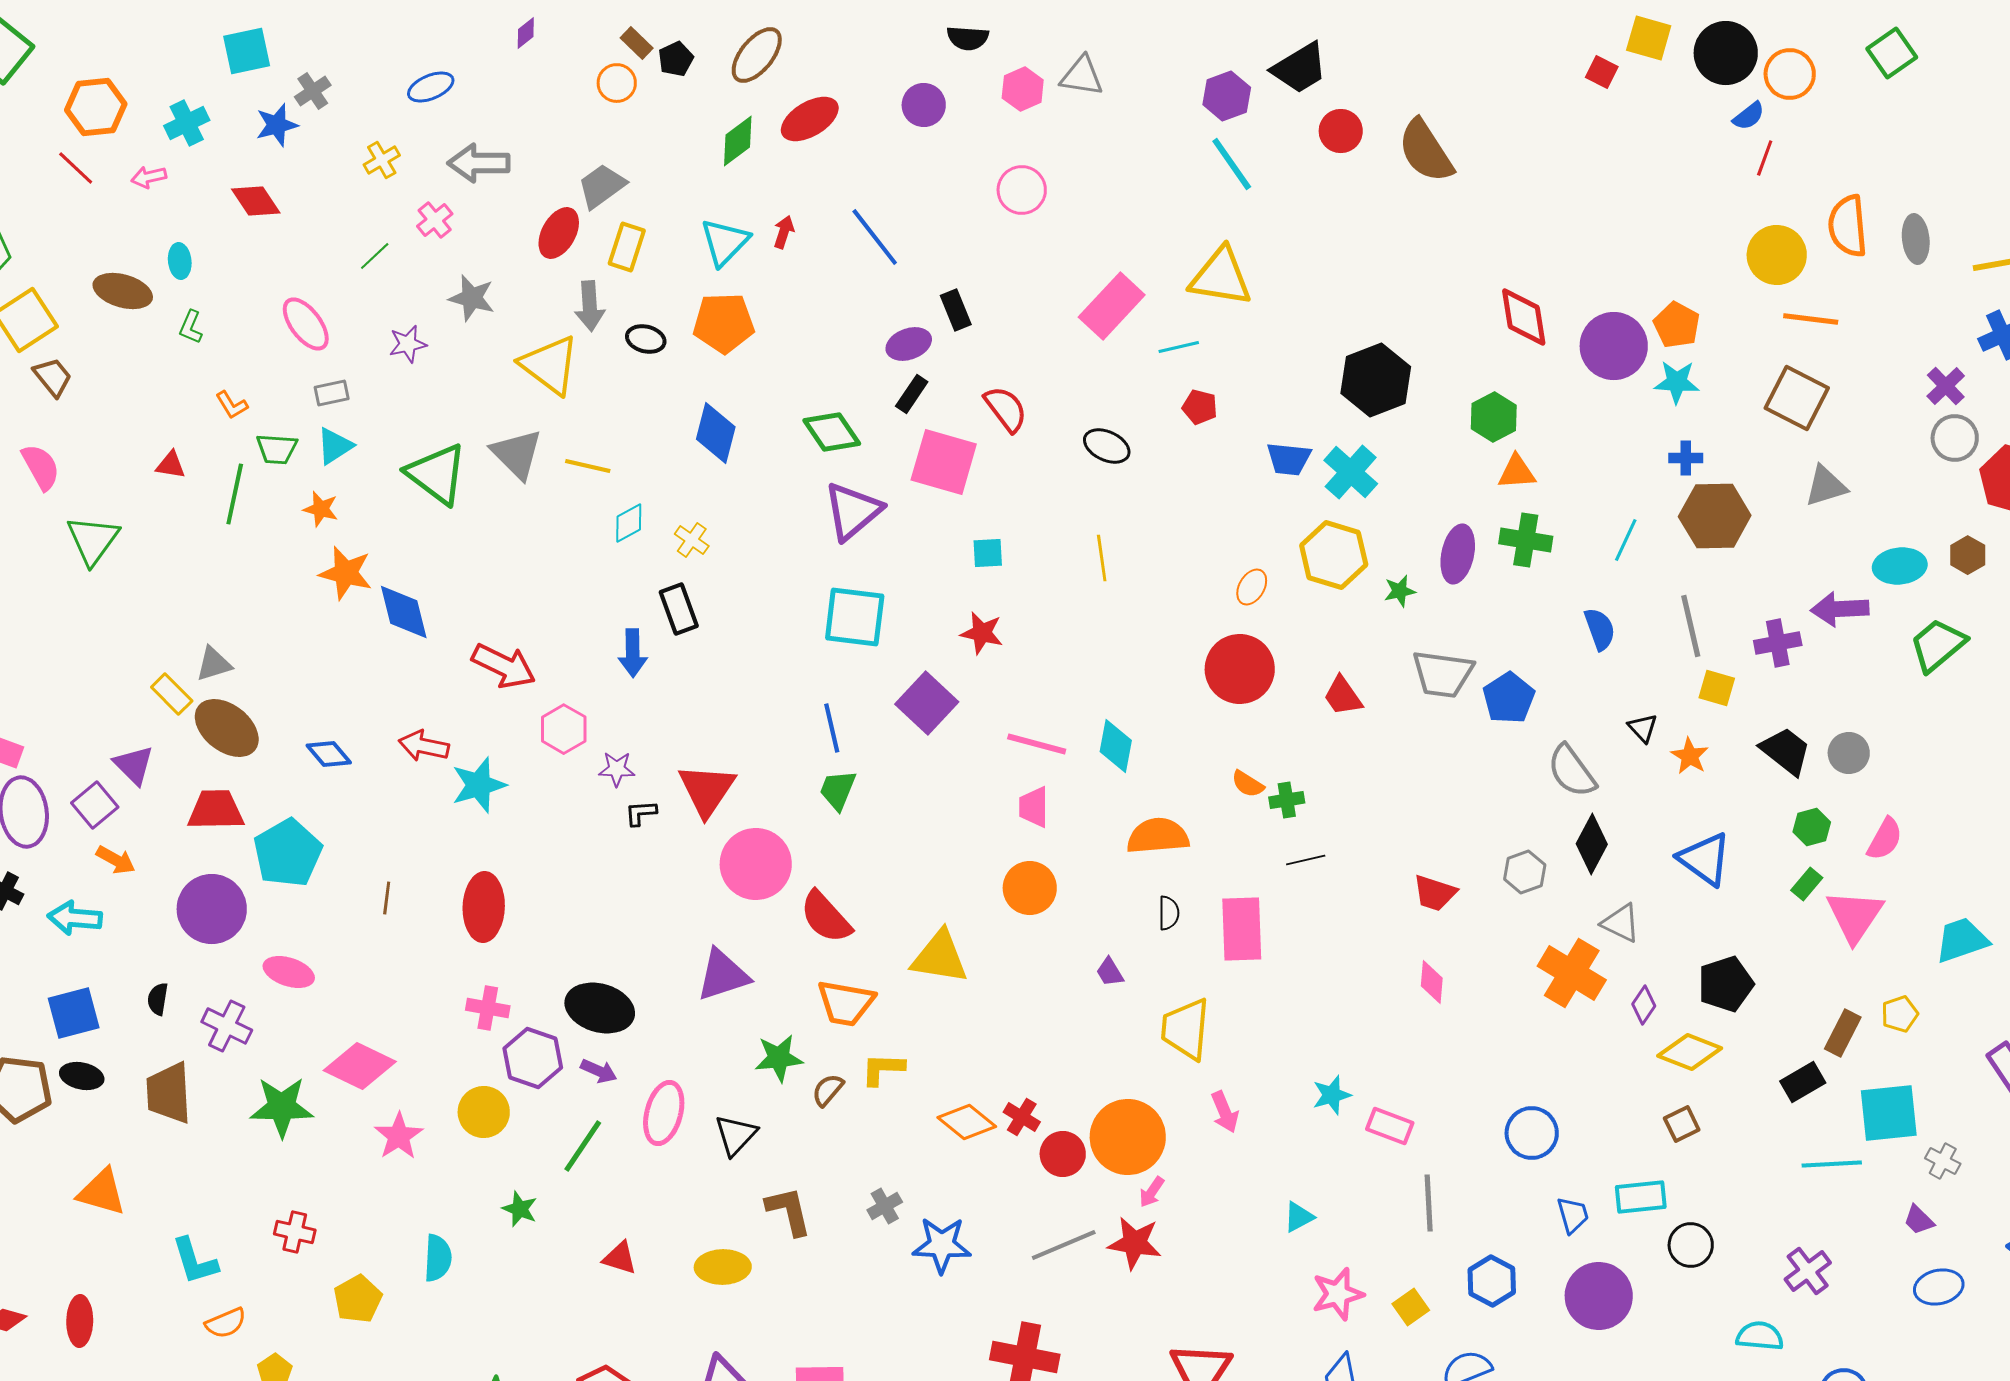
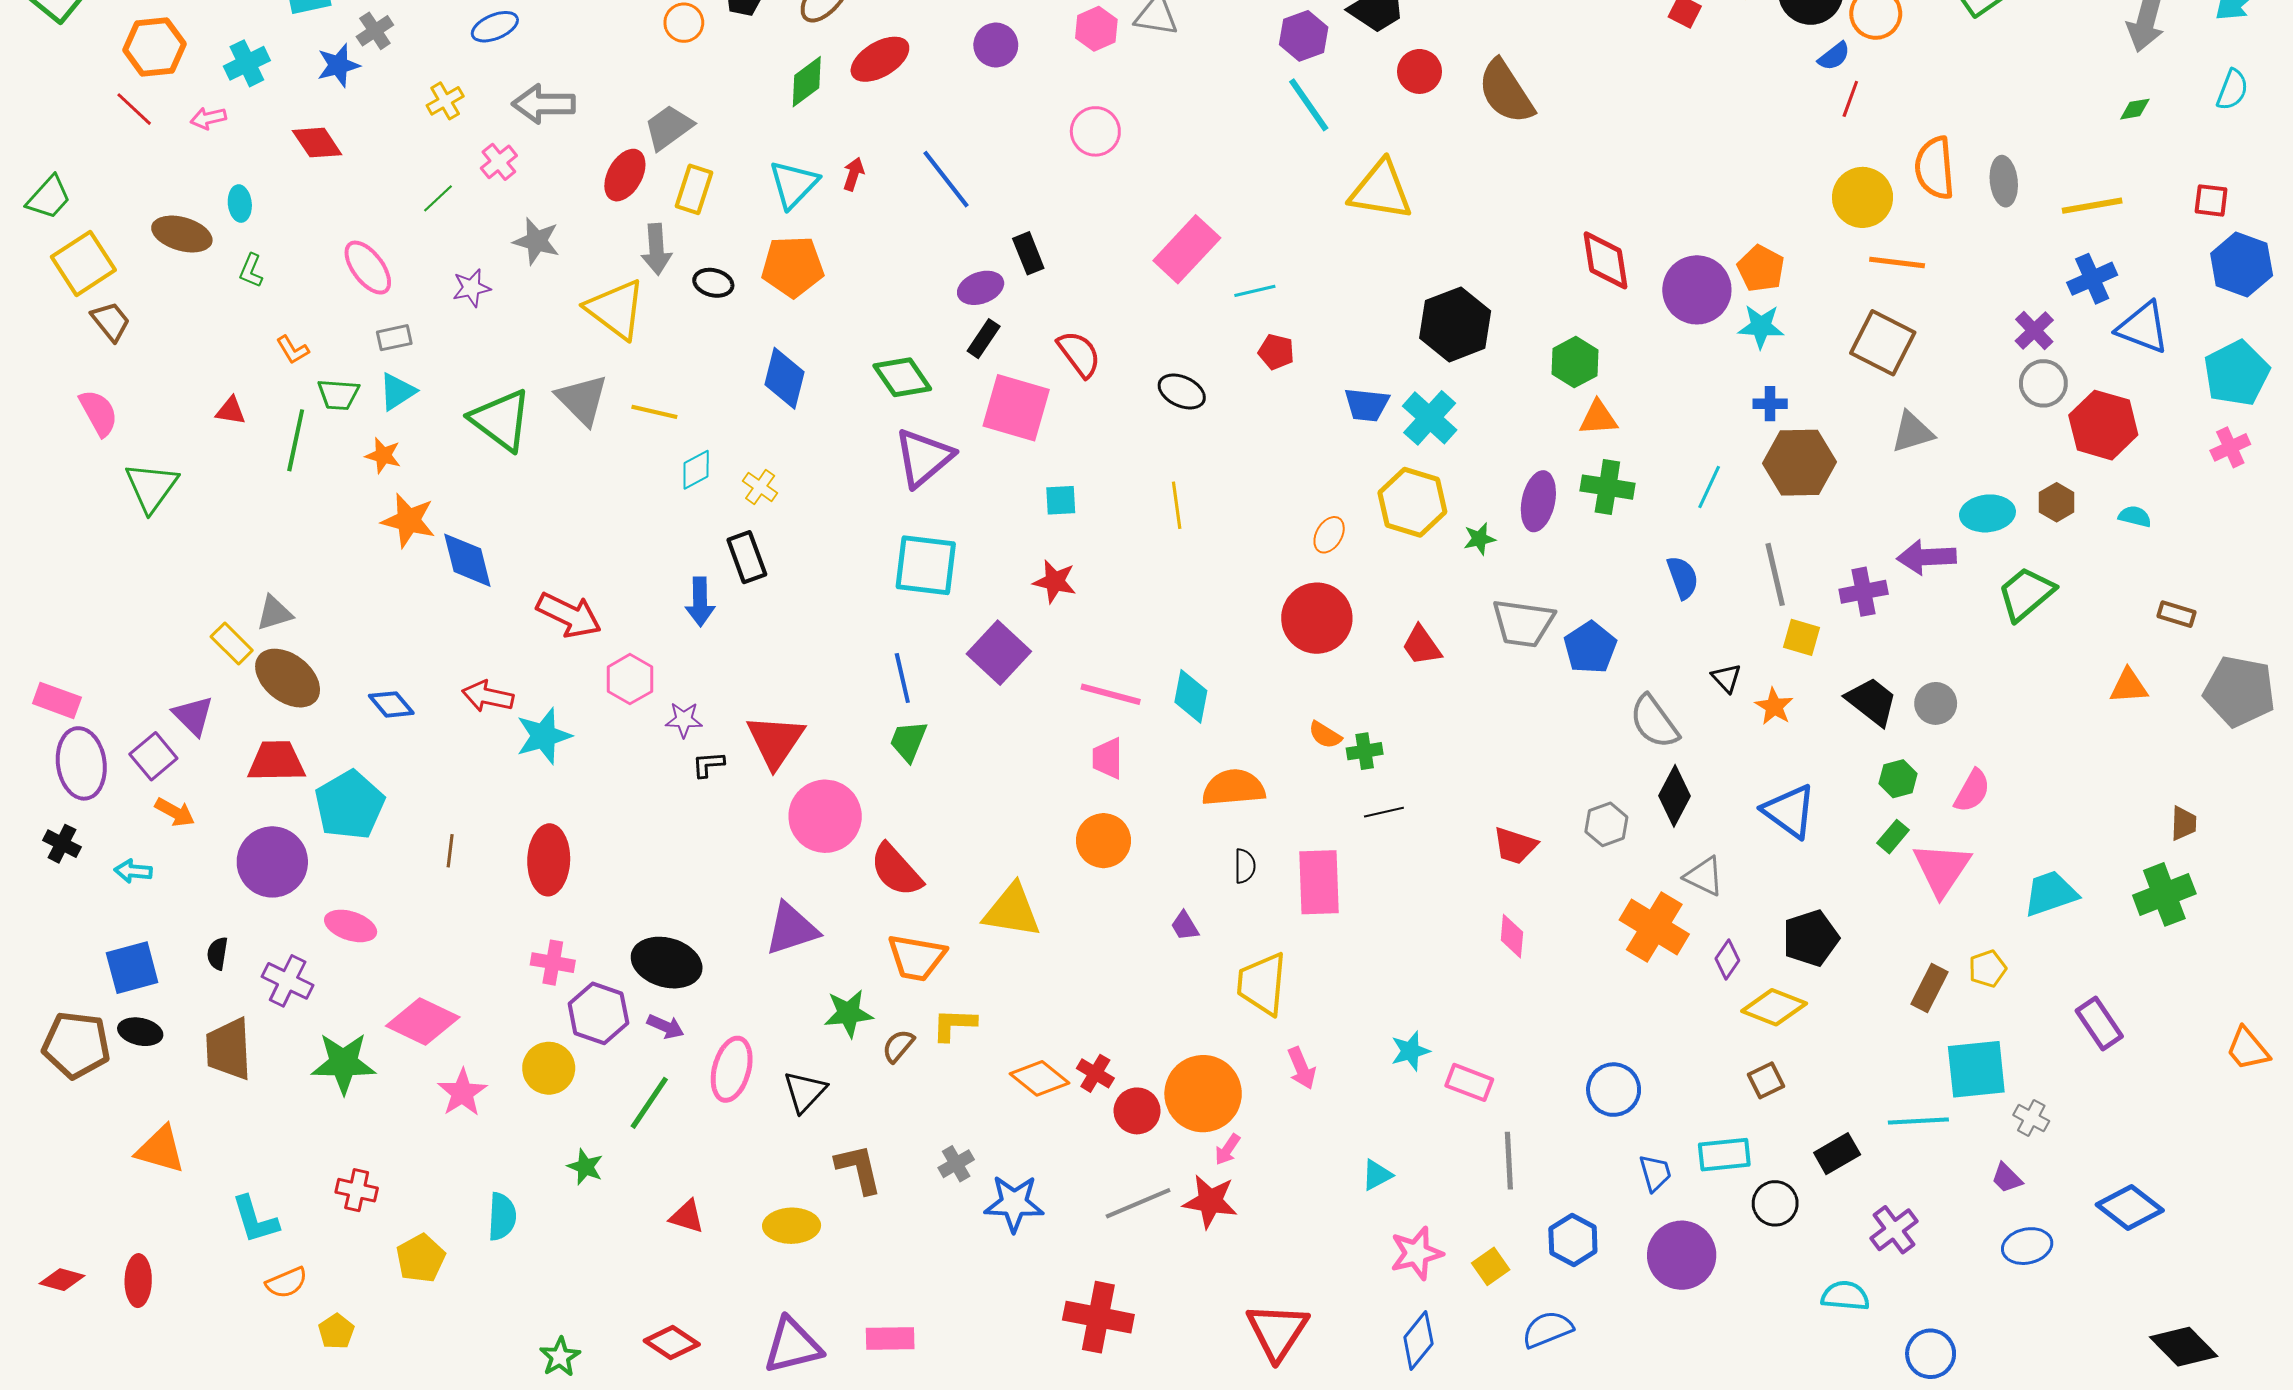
yellow triangle: (1221, 277) -> (1381, 190), moved
cyan arrow: (75, 918) -> (133, 871), size x0.7
black rectangle: (1803, 1082) -> (1837, 1154), moved

